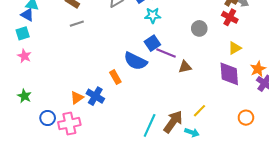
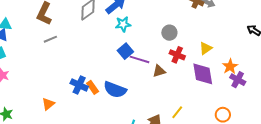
red cross: (230, 17) -> (177, 55), moved
blue semicircle: (135, 61) -> (115, 90), moved
blue cross: (95, 96) -> (79, 85), moved
orange triangle: (77, 98) -> (48, 104), moved

